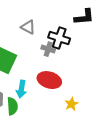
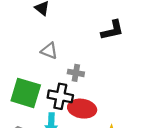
black cross: (59, 38) -> (60, 96), moved

